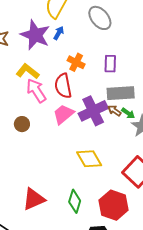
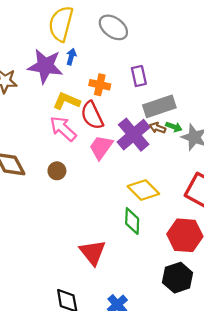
yellow L-shape: (28, 71) -> (67, 101), moved
red triangle: (34, 199) -> (93, 252), turned -30
green diamond: (75, 201) -> (132, 221), moved

